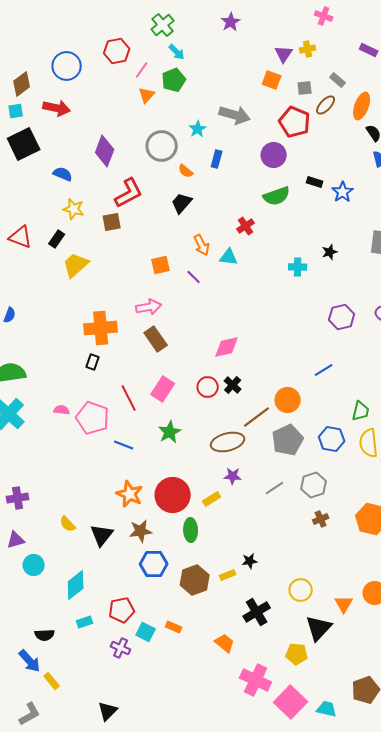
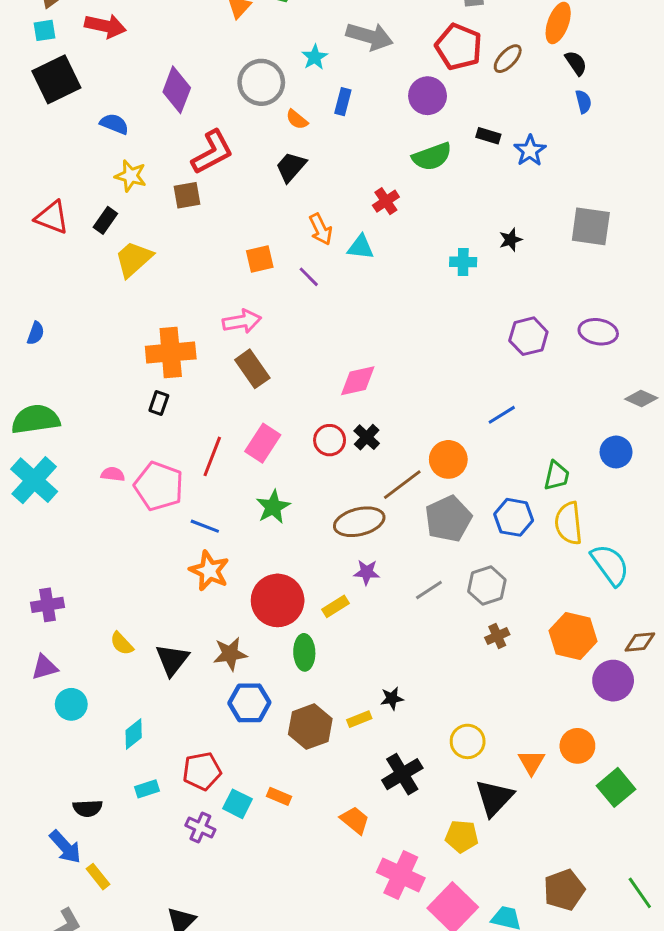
brown ellipse: (326, 105) -> (508, 59), moved
red line: (129, 398) -> (212, 456), turned 48
orange star: (130, 494) -> (209, 571), moved
cyan diamond: (76, 585) -> (134, 734), size x0.7

